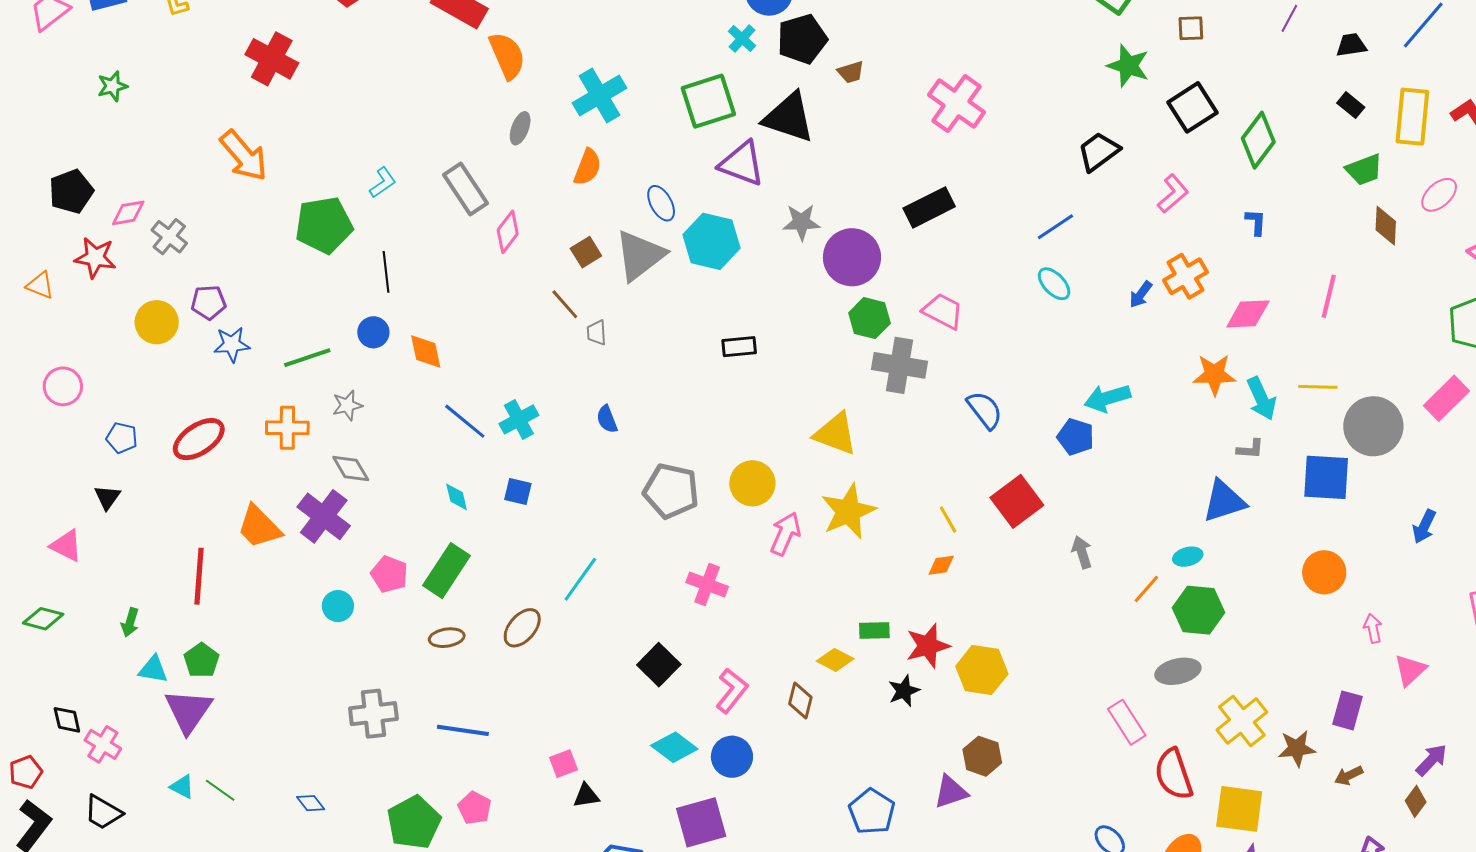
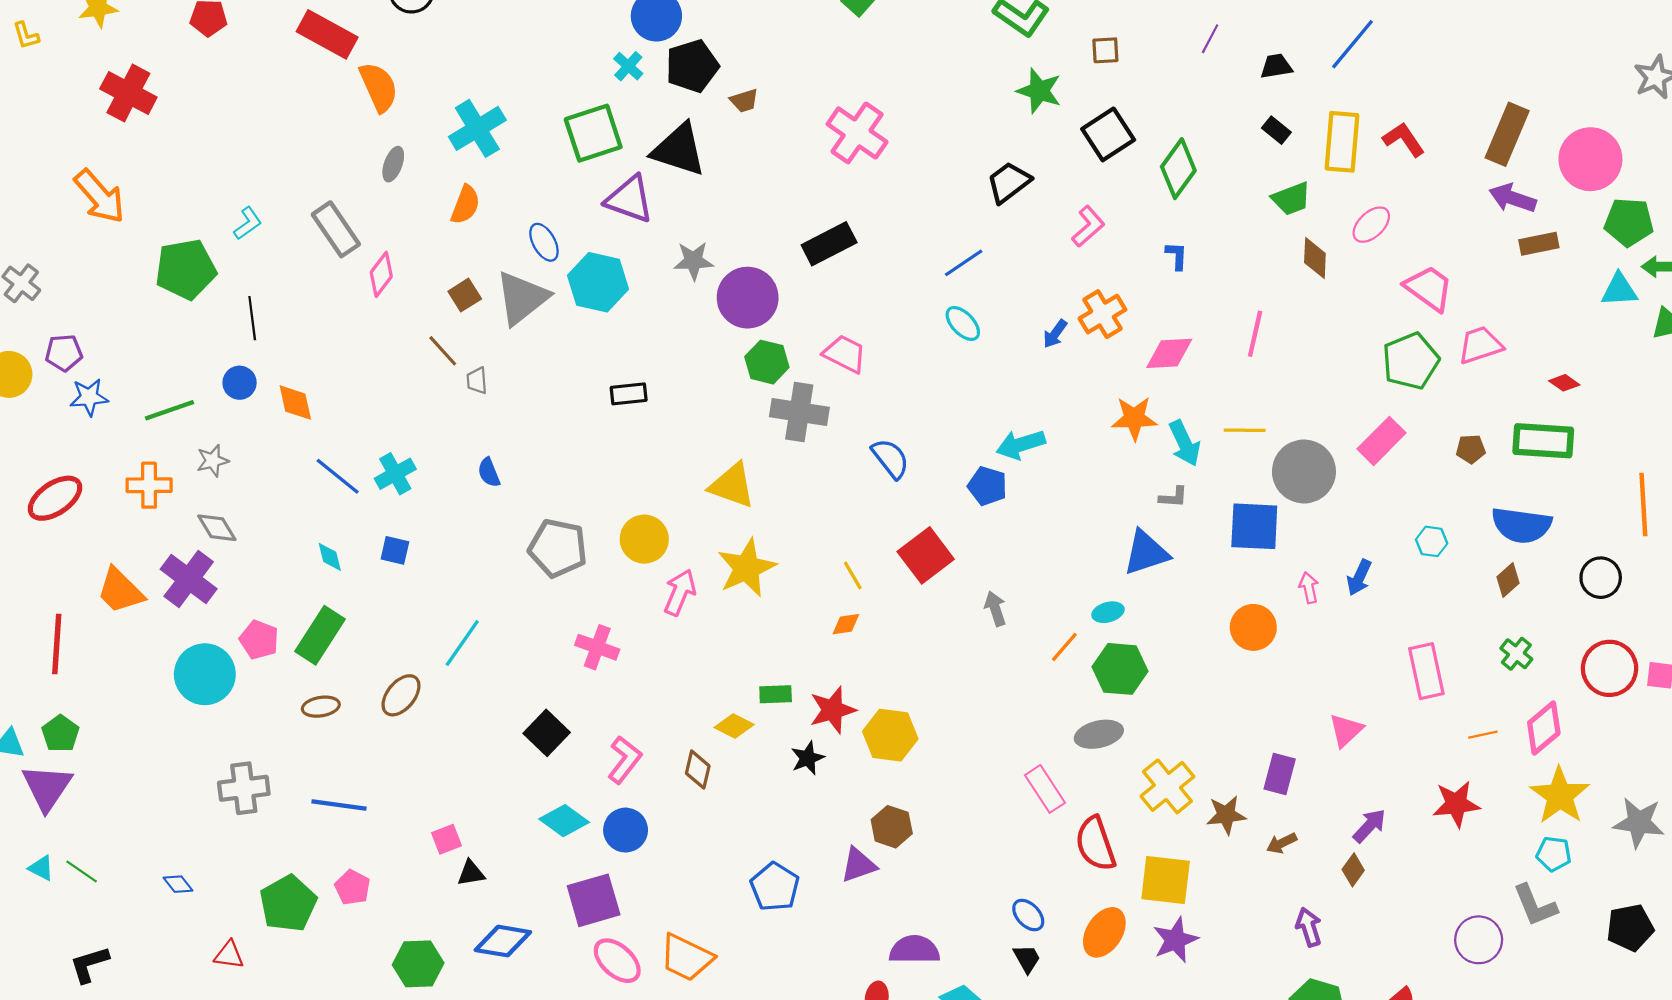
cyan circle: (338, 606) -> (205, 674), size x1.8
pink arrow: (1373, 628) -> (1309, 588), moved

